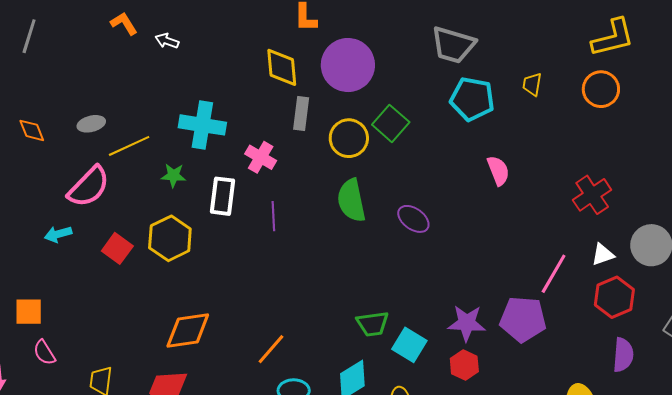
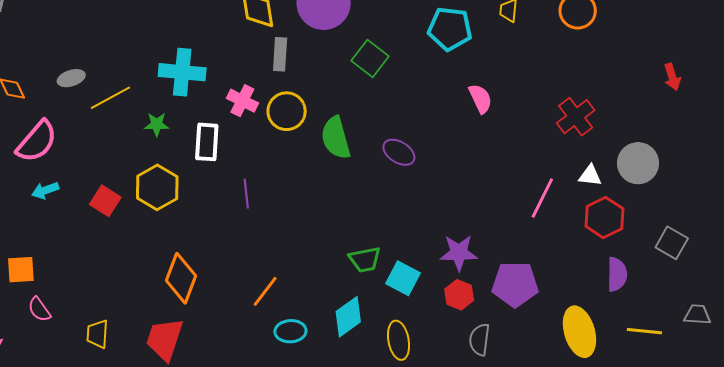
yellow circle: (349, 138) -> (287, 111), moved
pink semicircle: (89, 187) -> (37, 141), moved
purple line: (273, 216) -> (246, 194), moved
white triangle: (603, 255) -> (590, 176), turned 30
purple pentagon: (523, 319) -> (515, 284), moved
orange diamond: (188, 330) -> (181, 278), turned -57

